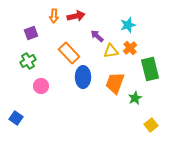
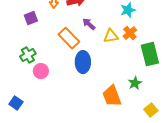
purple arrow: (97, 36) -> (89, 24), moved
green cross: (28, 61) -> (28, 55), moved
orange trapezoid: (115, 83) -> (112, 96), moved, turned -40

